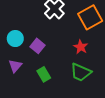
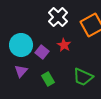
cyan circle: (15, 39) -> (21, 45), size x1.5
red star: (81, 47) -> (64, 45), moved

